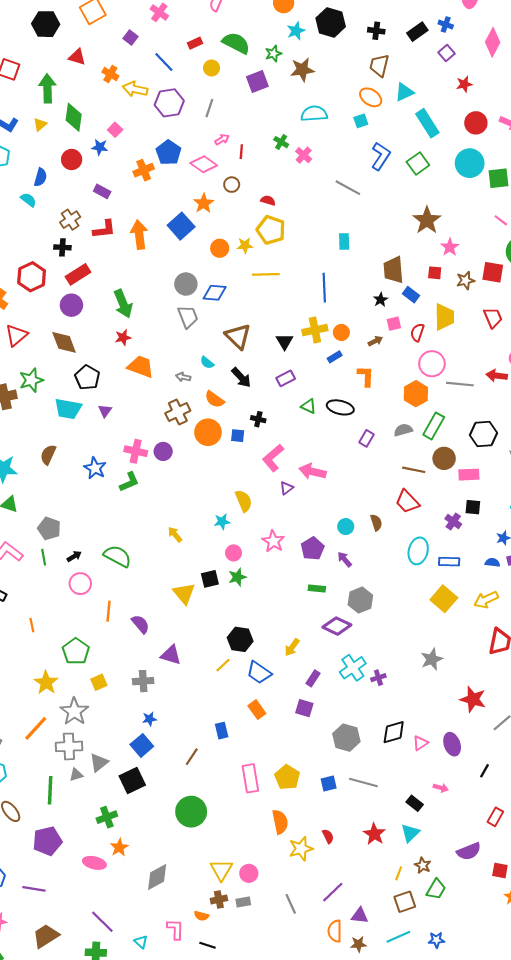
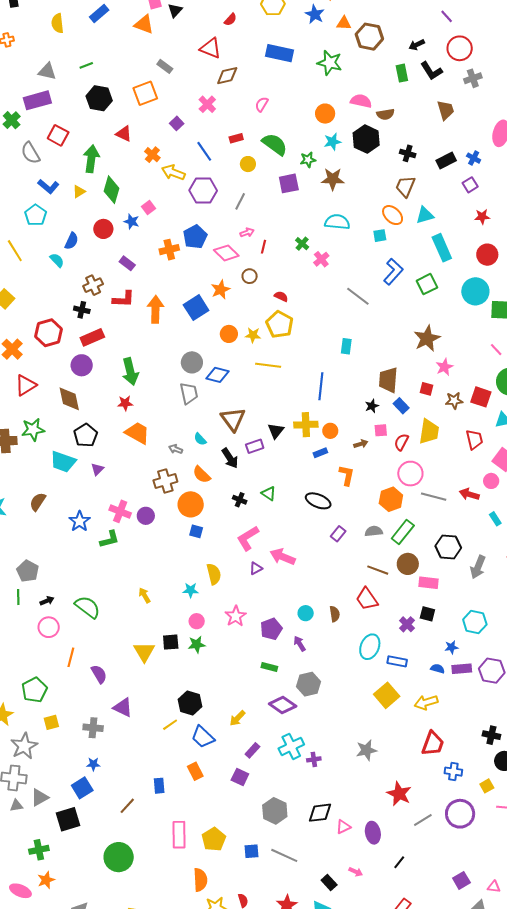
purple rectangle: (286, 378) -> (255, 446), moved
green triangle: (309, 406) -> (269, 493), moved
blue square: (238, 436) -> (196, 531), moved

